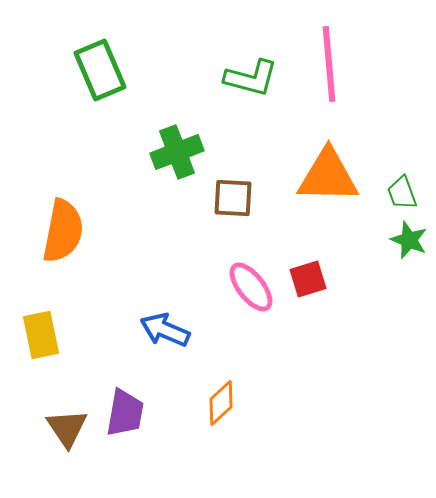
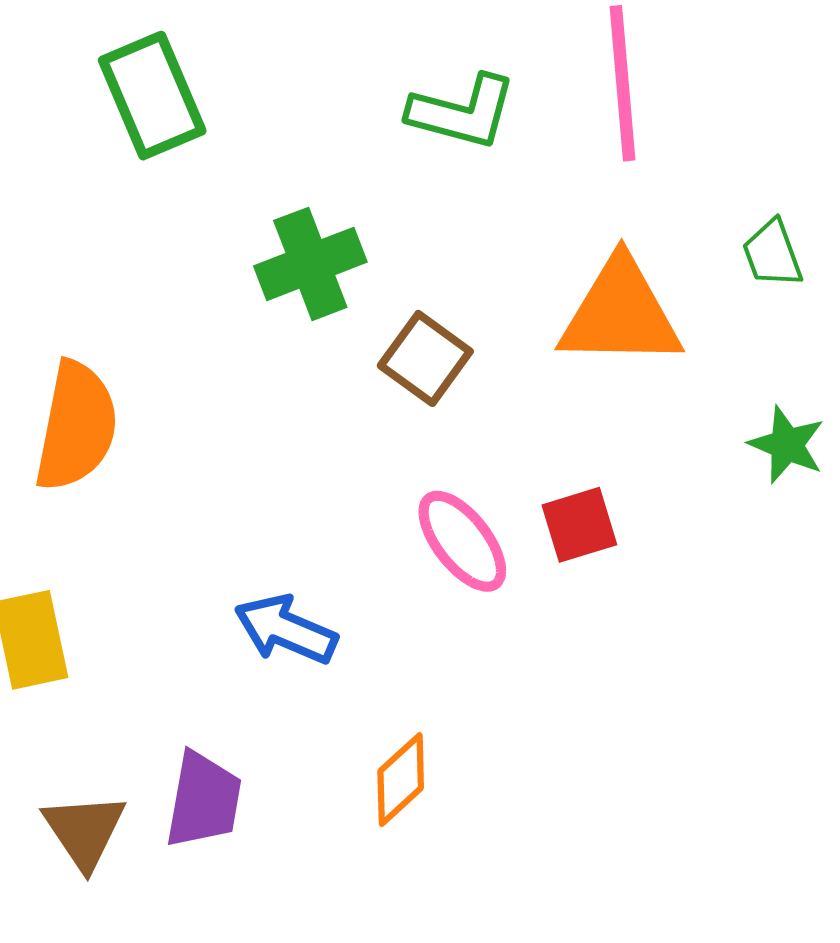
green trapezoid: (402, 193) -> (772, 254), moved
brown square: (233, 198) -> (425, 358), turned 33

